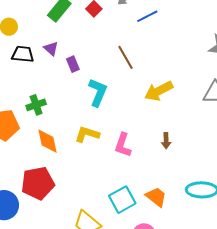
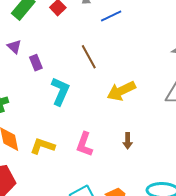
yellow L-shape: (87, 134) -> (42, 146), moved

